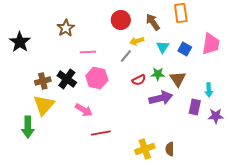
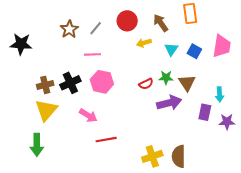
black star: (20, 42) -> (21, 44), turned -30
gray line: (126, 56) -> (96, 28), moved
black cross: (67, 79) -> (70, 83), turned 30
green arrow: (28, 127) -> (37, 145), moved
brown semicircle: (170, 149) -> (179, 156), size x1.5

